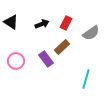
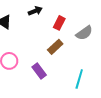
black arrow: (42, 24) -> (35, 11), moved
purple rectangle: (46, 59) -> (39, 71), moved

